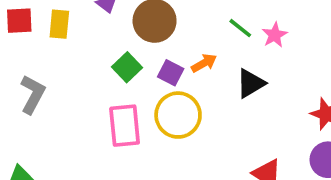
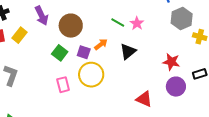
yellow rectangle: (59, 24) -> (19, 35), turned 42
pink rectangle: (125, 126) -> (63, 85), size x0.7

